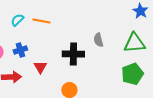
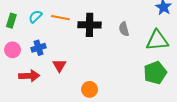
gray semicircle: (98, 40) -> (124, 29), moved
black cross: (73, 54) -> (90, 25), moved

